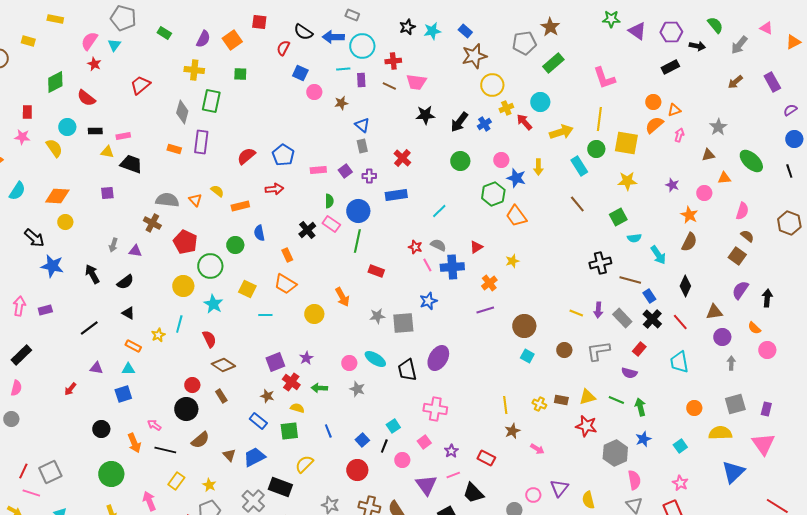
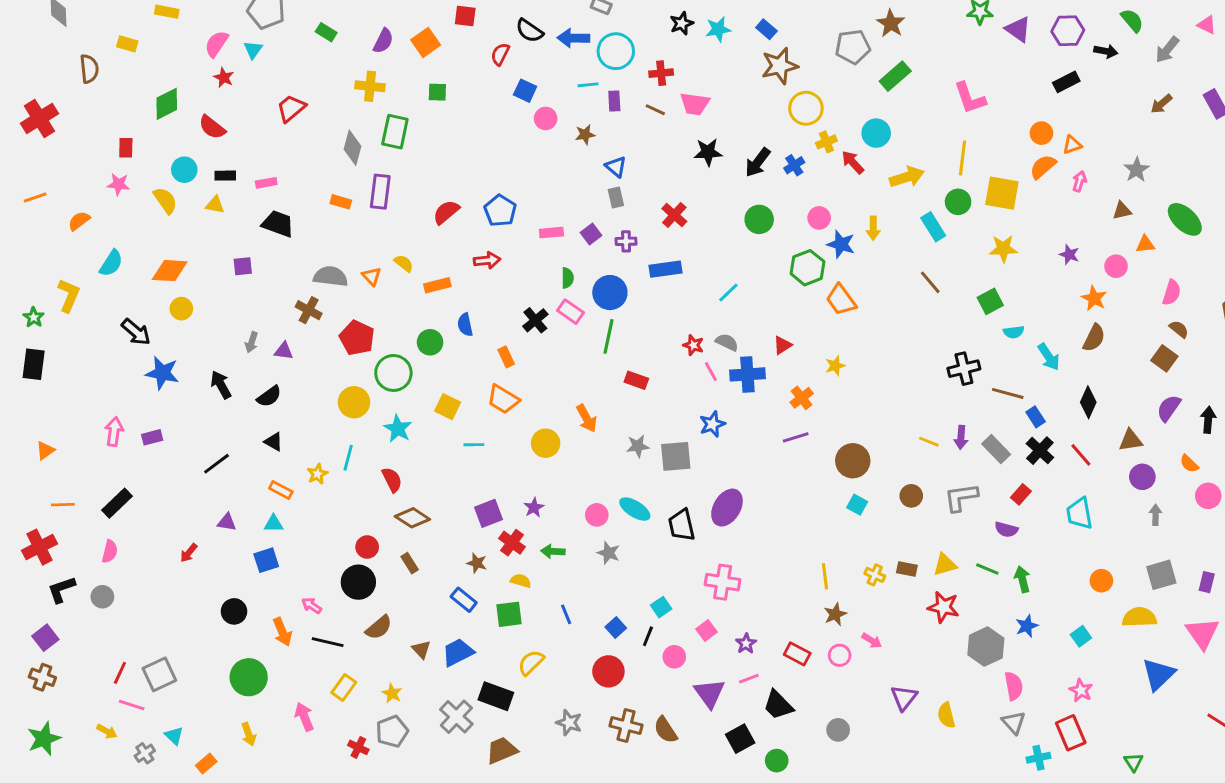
yellow triangle: (107, 152) -> (215, 205), moved
pink circle: (533, 495) -> (840, 655), moved

